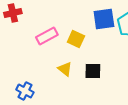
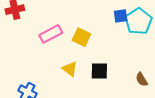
blue square: (104, 19) -> (121, 16), moved, size x0.6

